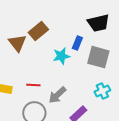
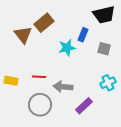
gray square: (98, 57) -> (104, 49), size x0.6
gray arrow: (57, 95) -> (63, 87), turned 48

